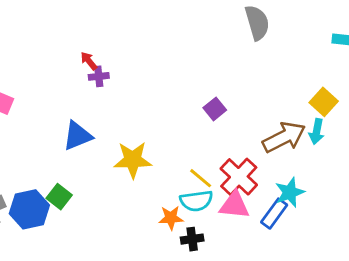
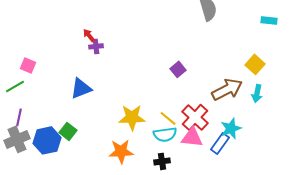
cyan arrow: (317, 132) -> (257, 93), moved
yellow star: (133, 160) -> (132, 117), moved
orange star: (171, 218) -> (121, 151), moved, size x1.4

